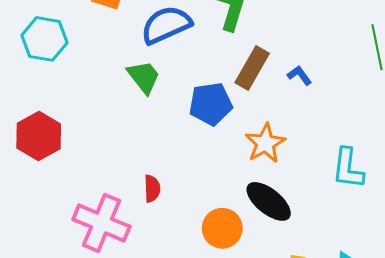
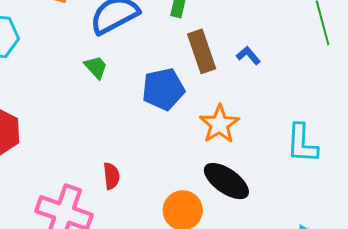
brown rectangle: (252, 68) -> (202, 51), turned -45
green trapezoid: (144, 77) -> (96, 67), size x0.7

